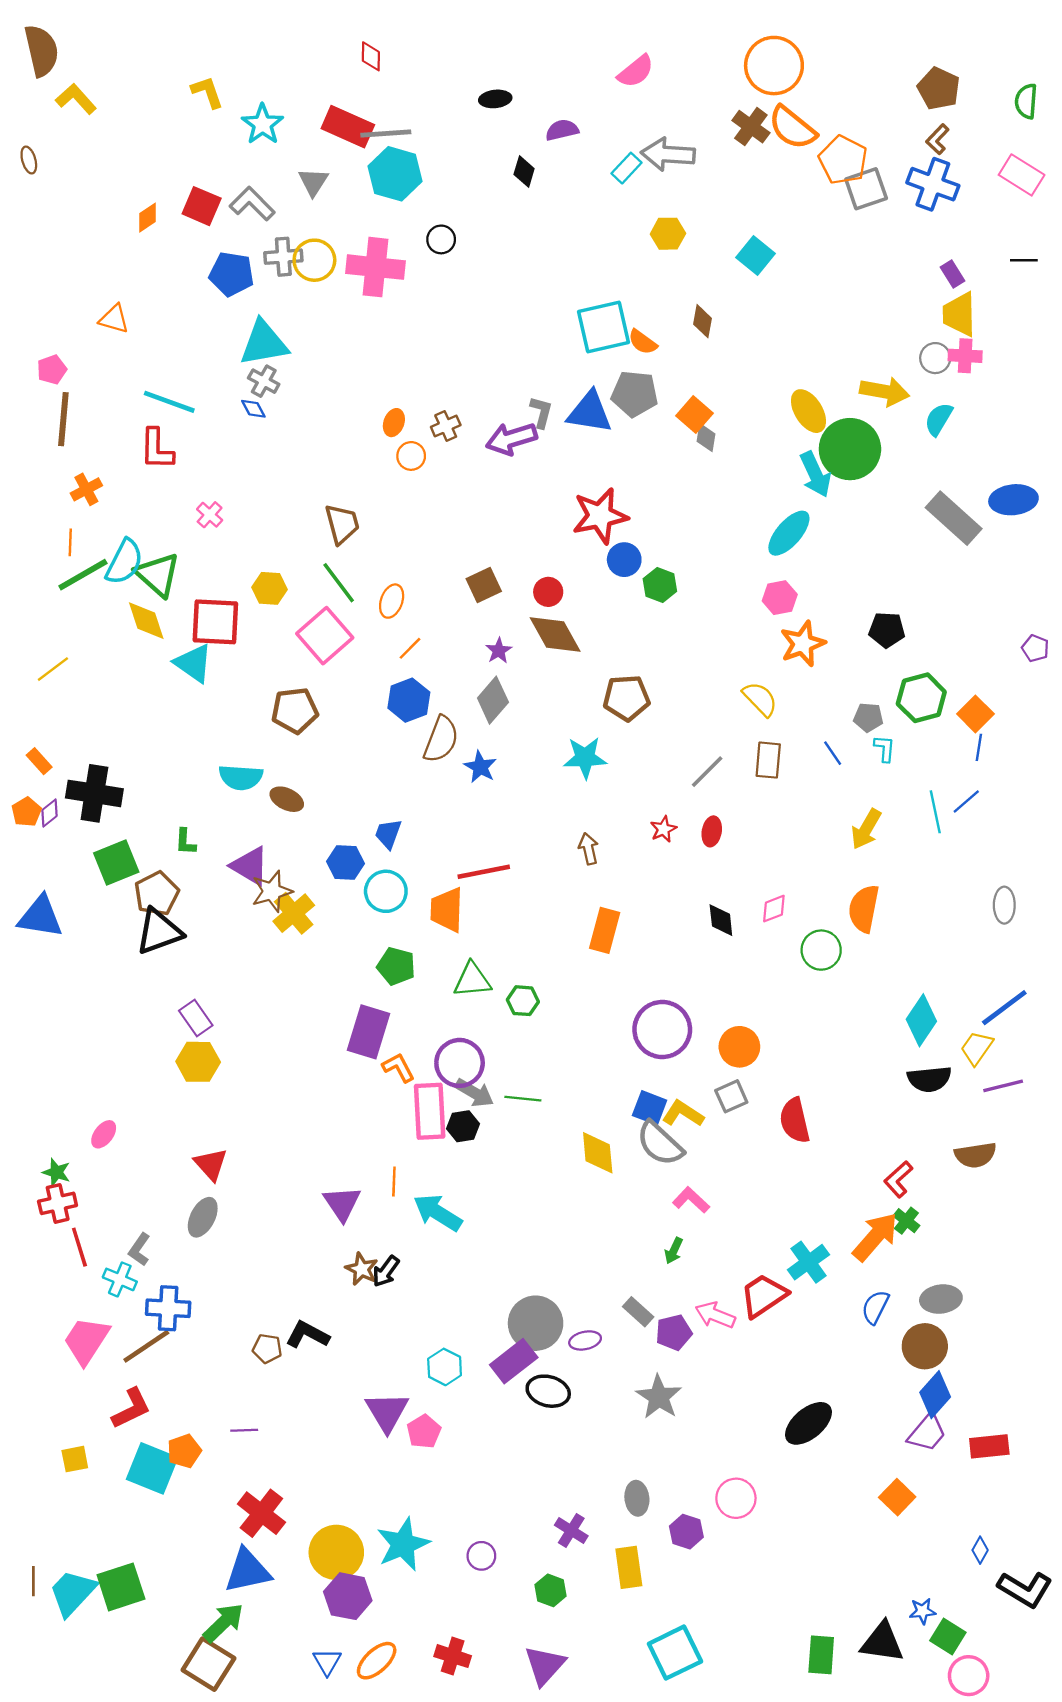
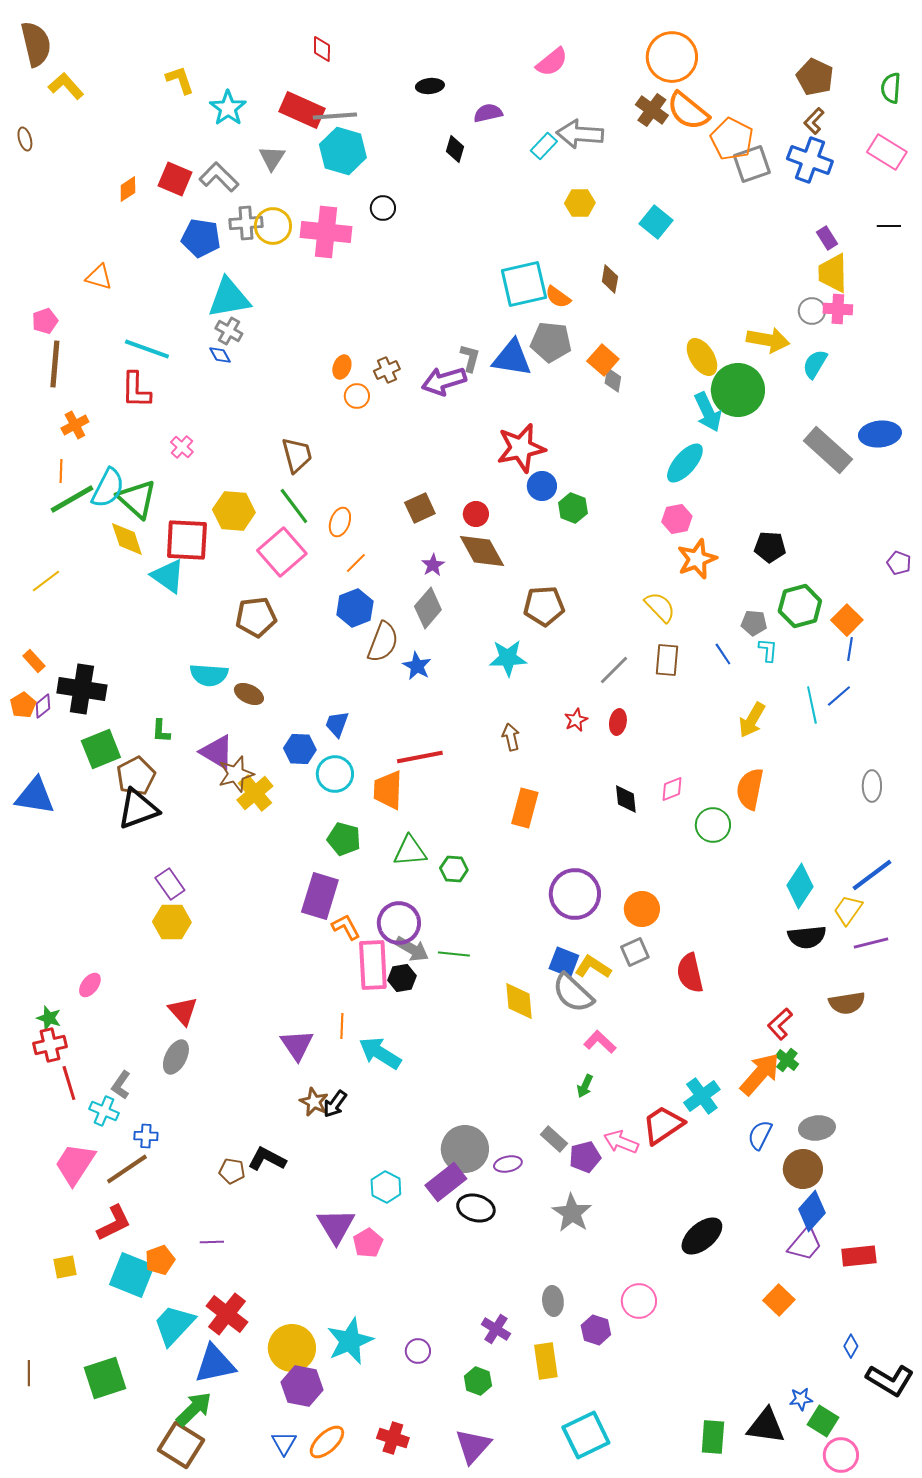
yellow hexagon: (269, 588) -> (234, 511), size x1.4
blue cross: (168, 1308) -> (146, 1136), size x0.6
cyan trapezoid: (73, 1593) -> (174, 1325), moved

